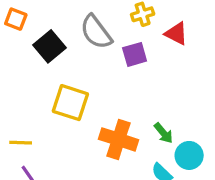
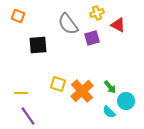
black square: (50, 46) -> (38, 45), moved, turned 36
yellow square: (70, 103) -> (58, 84), moved, size x0.7
orange cross: (118, 139) -> (82, 91), turned 30

